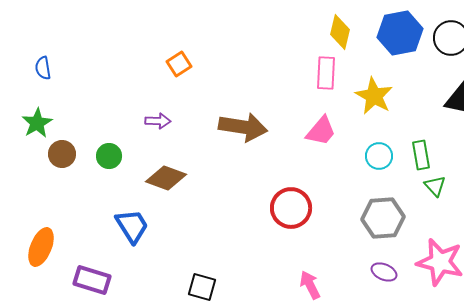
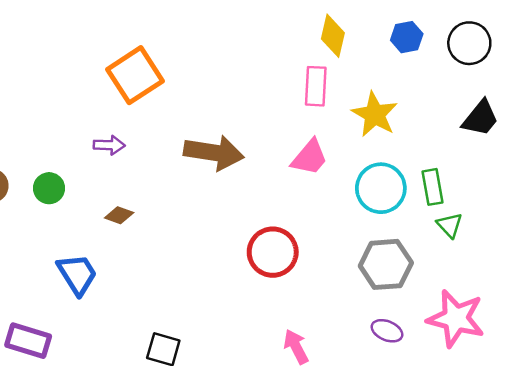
blue hexagon: (400, 33) -> (407, 37), size x0.6
orange square: (179, 64) -> (135, 75), size x1.8
cyan circle: (379, 156) -> (381, 188), size x1.5
brown diamond: (166, 178) -> (119, 215), size x0.6

